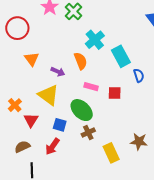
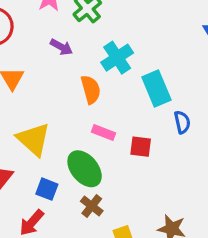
purple arrow: (58, 72) -> (61, 47), moved
brown cross: (88, 133) -> (92, 206), turned -32

